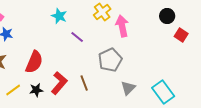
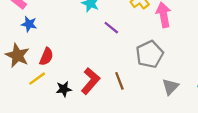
red semicircle: (34, 62) -> (46, 57), moved, size x0.7
yellow line: (13, 90) -> (37, 79), moved

